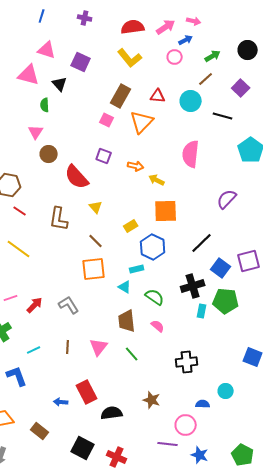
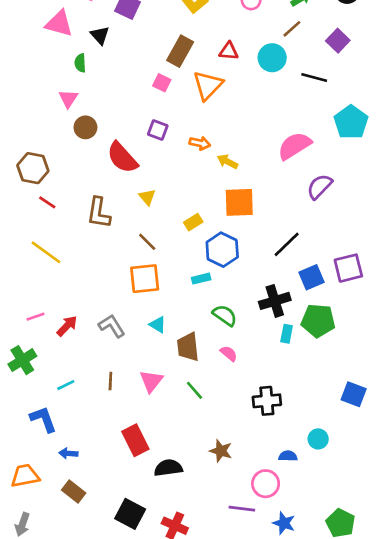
pink semicircle: (191, 154) -> (294, 146), moved, turned 52
blue square: (221, 268) -> (312, 277), turned 30
cyan triangle: (125, 287) -> (158, 325), moved
blue arrow: (61, 402) -> (68, 453), moved

